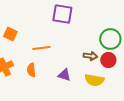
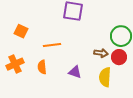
yellow semicircle: (94, 80) -> (105, 77), turned 84

